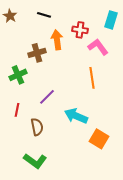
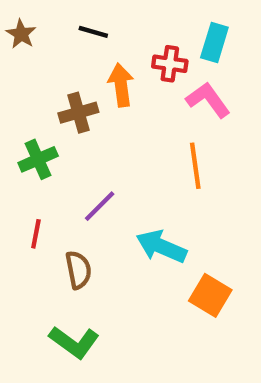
cyan rectangle: (111, 20) -> (214, 43), moved

